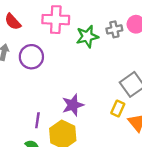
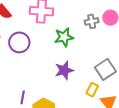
green star: (87, 36) -> (64, 37), moved
purple star: (73, 105) -> (64, 70), moved

